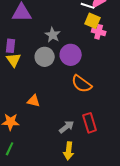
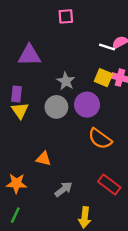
yellow square: (93, 21) -> (103, 78), moved
red rectangle: (90, 123) -> (109, 185), turned -36
gray arrow: (67, 127) -> (63, 189), moved

